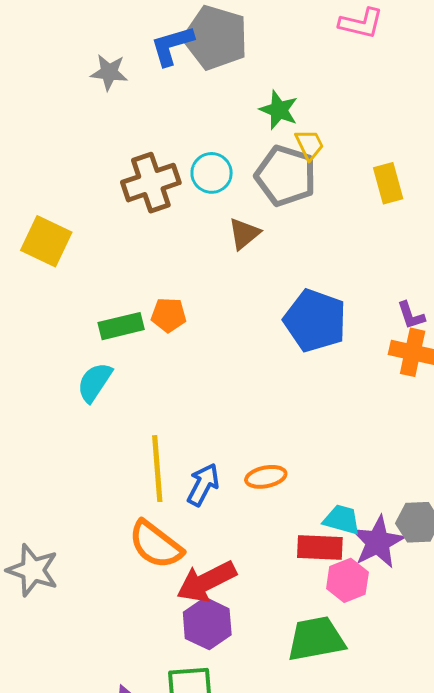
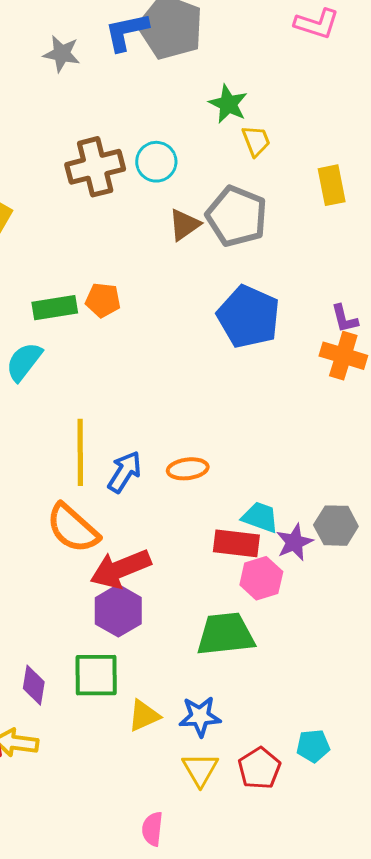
gray pentagon: (286, 176) -> (237, 216), moved
purple star: (378, 542) -> (294, 542), size x0.7

